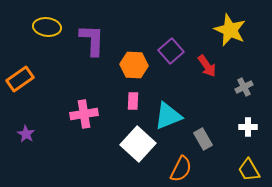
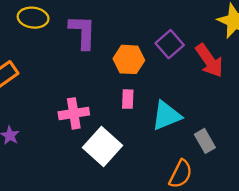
red arrow: (207, 66) -> (209, 61), size x1.4
white square: (138, 144) -> (102, 146), moved

